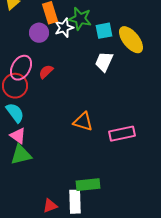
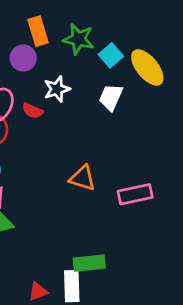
white star: (64, 28) -> (57, 89), moved
cyan square: (104, 31) -> (111, 55), turned -30
red semicircle: (46, 72) -> (33, 111), turned -112

